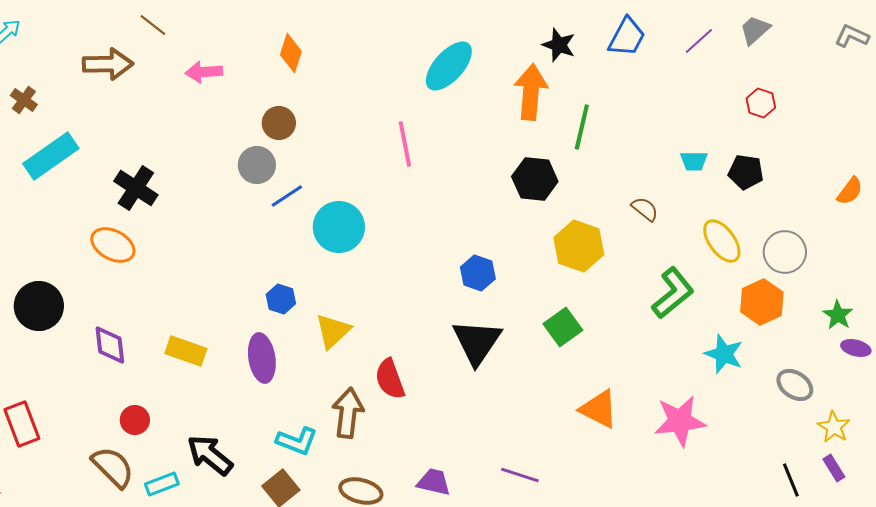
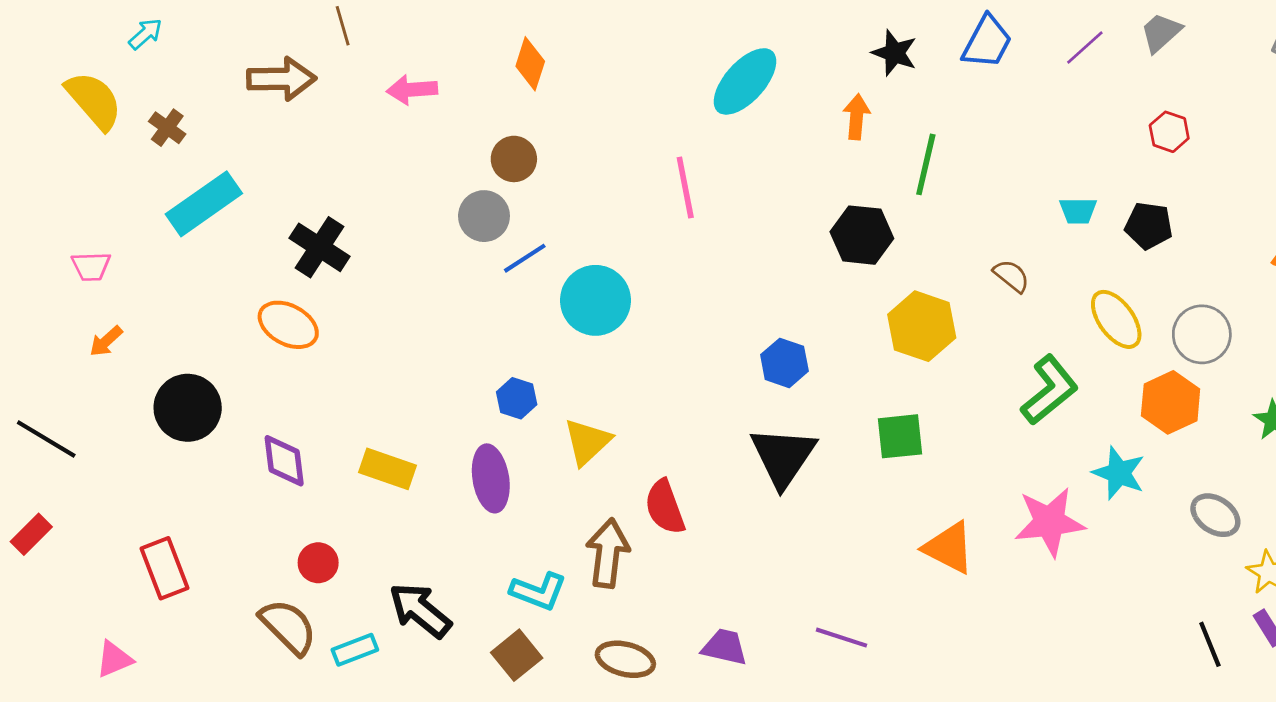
brown line: (153, 25) -> (343, 26), turned 36
orange arrow: (531, 92) -> (856, 117), size x0.6
green square: (563, 327) -> (900, 436), turned 30
pink star: (680, 421) -> (1050, 522), moved

